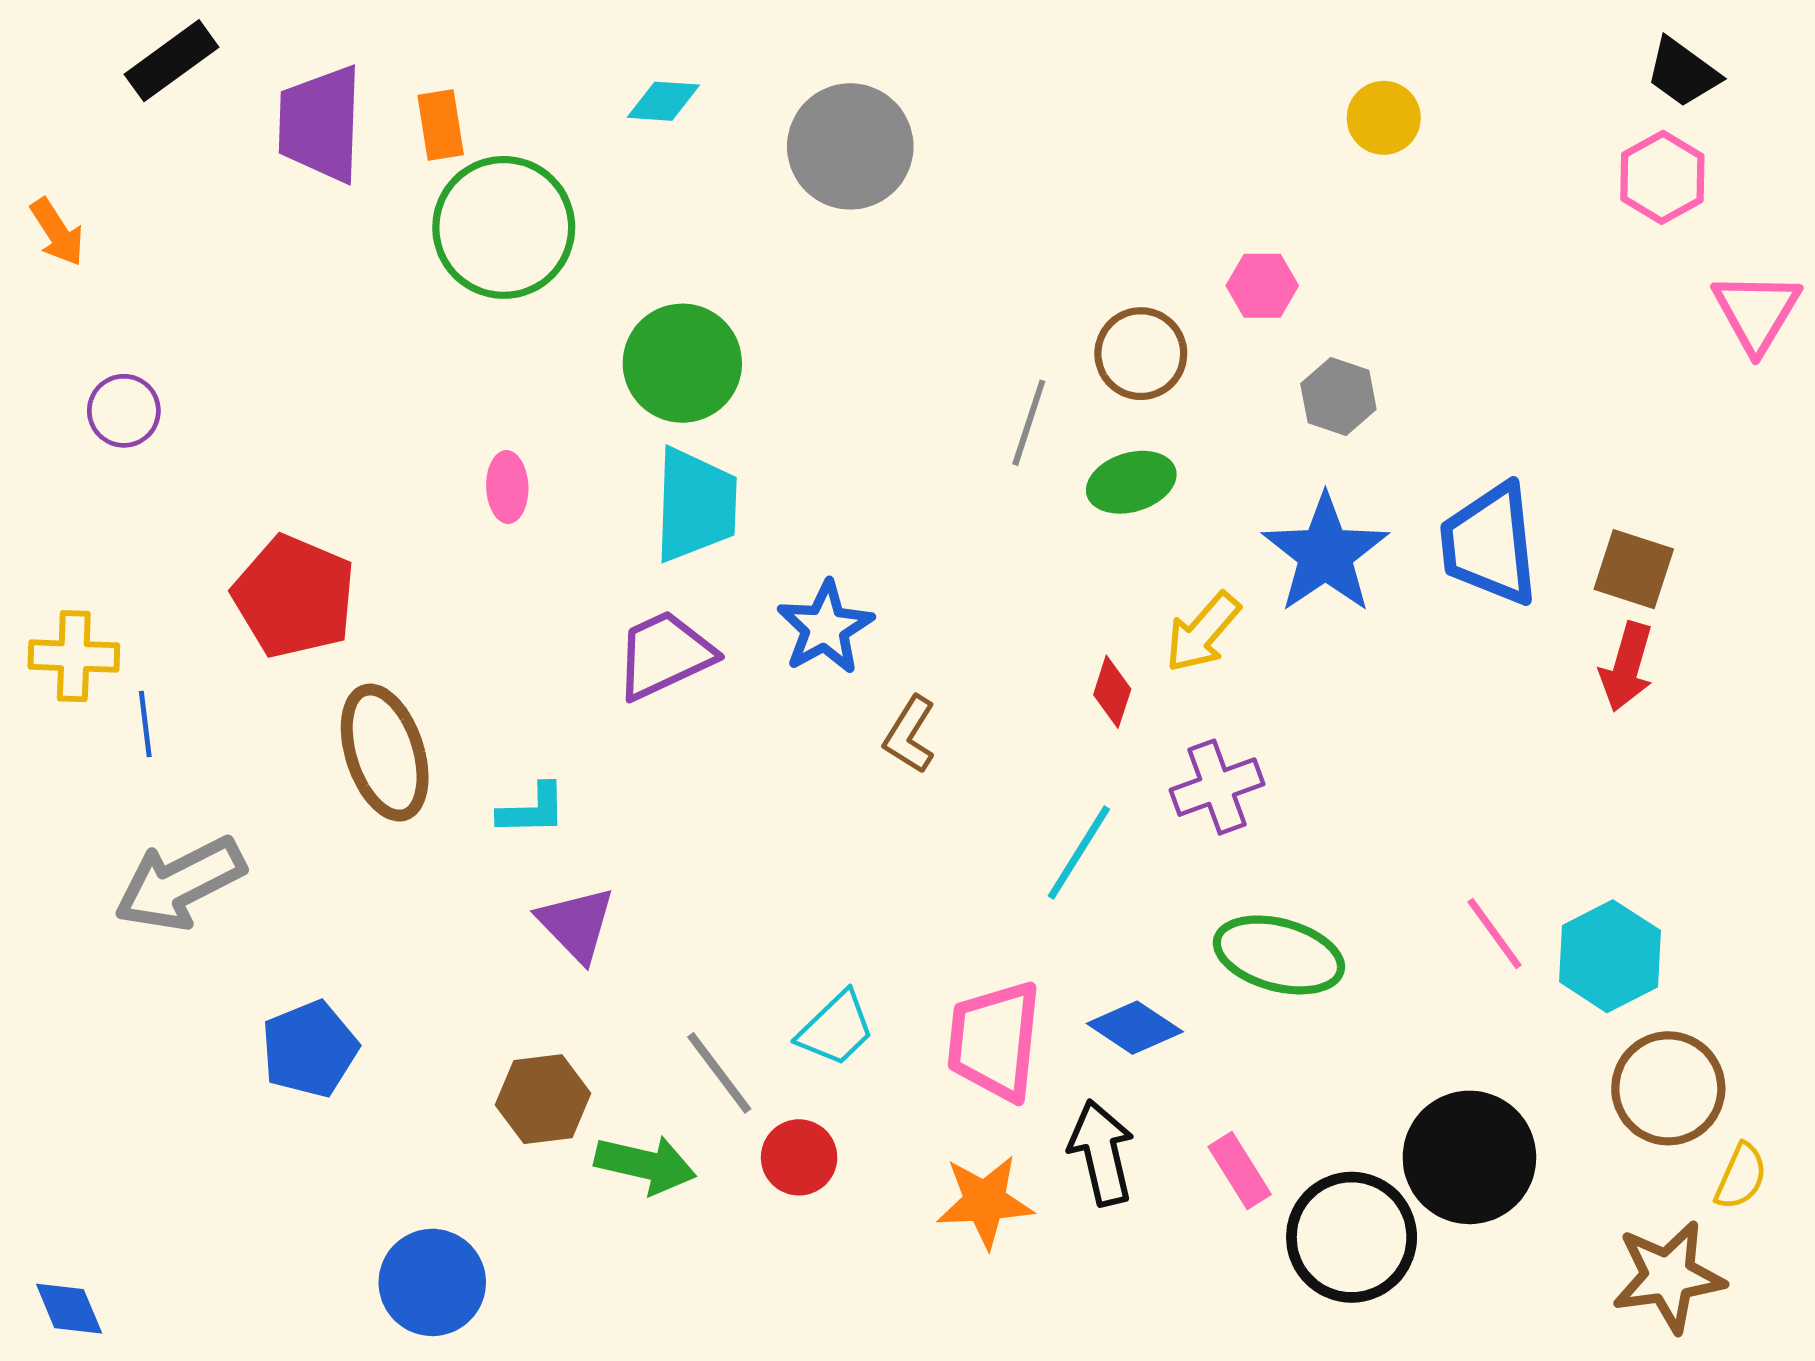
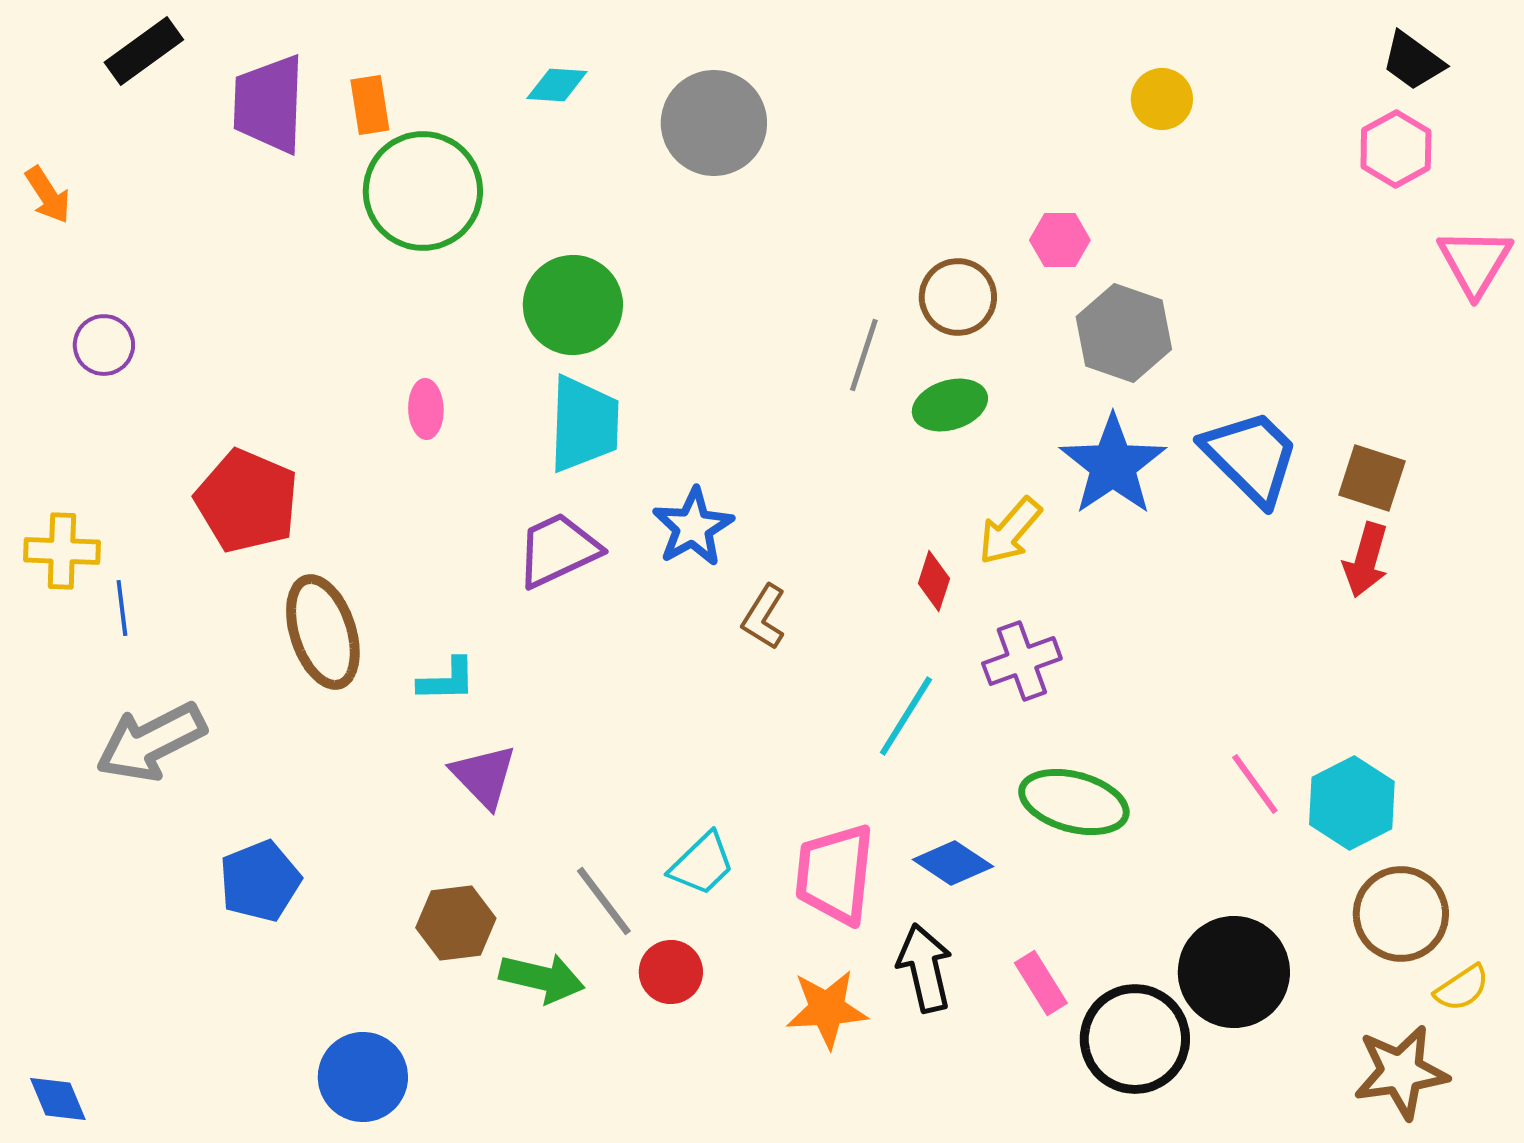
gray hexagon: (1338, 396) -> (1124, 333), size x1.5
blue trapezoid: (1490, 544) -> (1251, 457), turned 141
yellow semicircle: (1741, 1176) -> (1462, 988), turned 32

